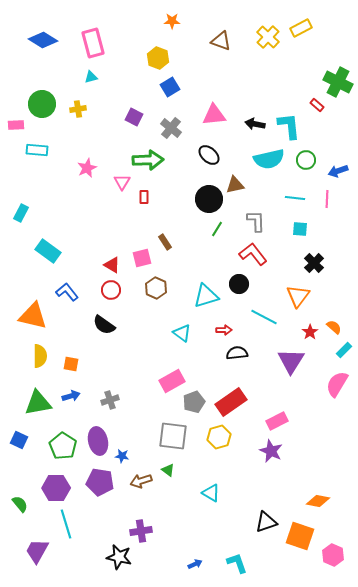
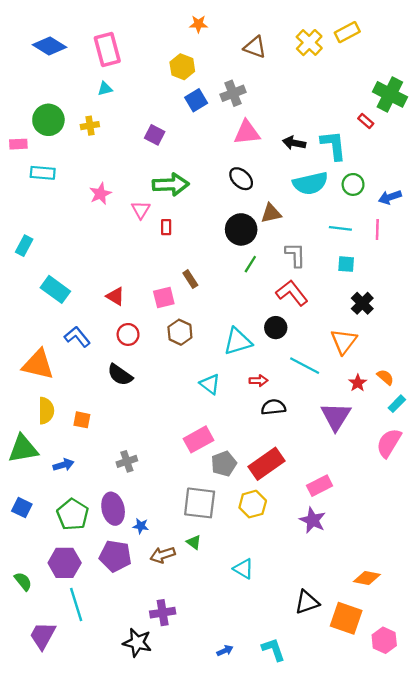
gray cross: (171, 128) -> (233, 93), moved, turned 30
red triangle: (112, 265) -> (115, 296), moved
blue arrow: (71, 396) -> (63, 465), moved
green triangle: (38, 403) -> (23, 449), moved

